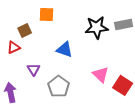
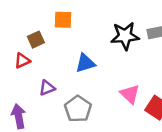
blue triangle: (65, 49) -> (85, 63), turned -36
purple triangle: (34, 69) -> (47, 88), turned 40

